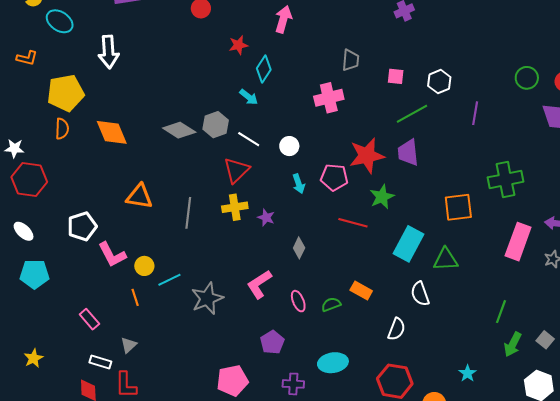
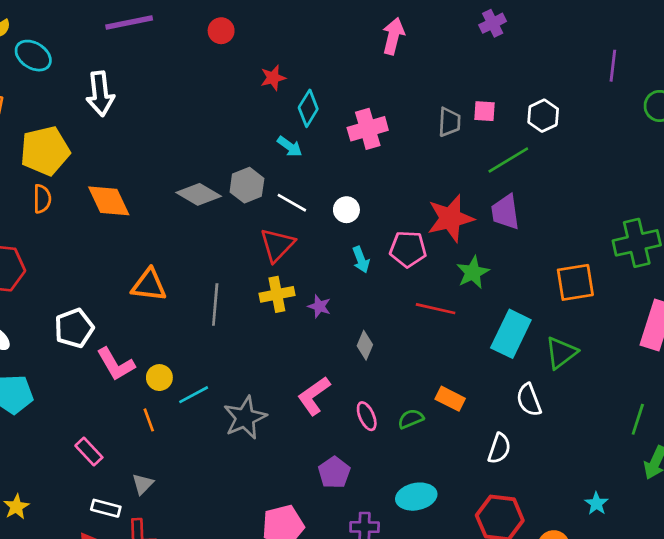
pink arrow: (283, 19) -> (393, 36), moved
gray trapezoid: (351, 60) -> (449, 122), moved
pink cross: (329, 98) -> (368, 129), moved
purple line: (475, 113) -> (613, 66), moved
green triangle: (446, 259) -> (561, 353), turned -32

